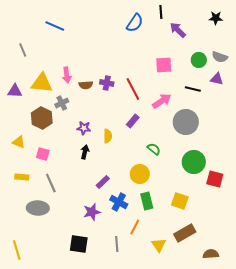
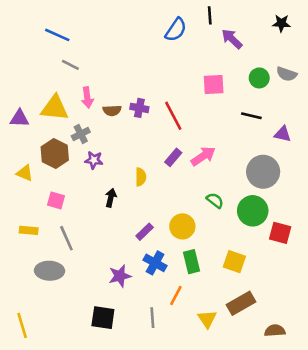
blue line: (55, 26) -> (57, 35), moved
gray line: (23, 50) -> (70, 65), moved, turned -40
purple triangle: (217, 79) -> (283, 134), moved
pink arrow: (162, 101) -> (203, 156), moved
gray circle: (186, 122) -> (263, 172), moved
purple star: (84, 128) -> (94, 160), moved
yellow triangle: (19, 142) -> (25, 173), moved
green semicircle: (154, 149) -> (215, 200), moved
purple rectangle: (103, 182) -> (145, 232), moved

